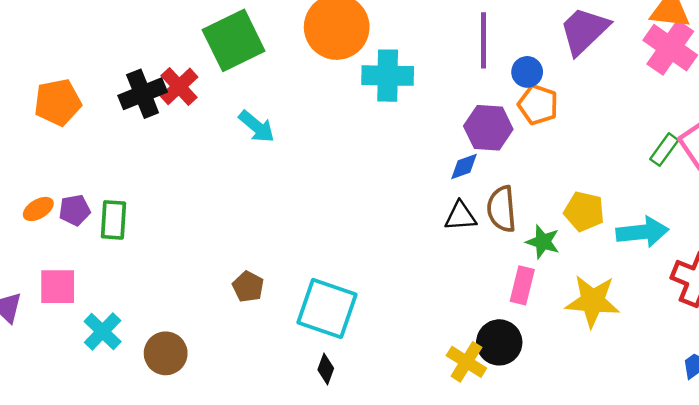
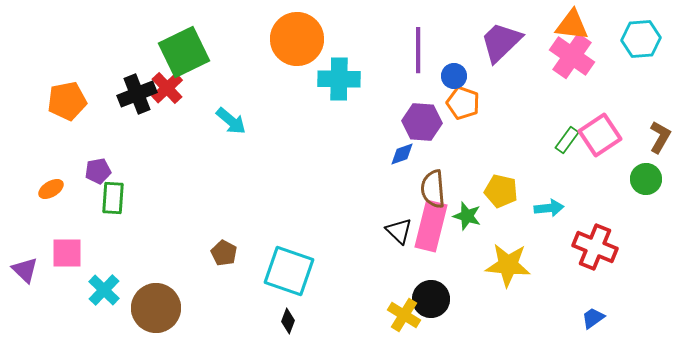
green square: (234, 40) -> (184, 52), moved
purple pentagon: (75, 210) -> (98, 171), moved
black triangle: (460, 216) -> (399, 231), moved, turned 48
cyan arrow: (642, 232) -> (549, 208), size x0.7
pink rectangle: (522, 285) -> (431, 226), moved, size x1.6
brown circle: (166, 353) -> (156, 308), size x1.4

